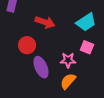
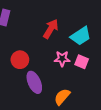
red arrow: (45, 22) -> (51, 29), moved, turned -78
pink star: (68, 60) -> (62, 59), moved

